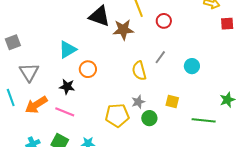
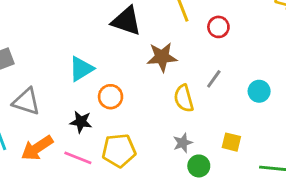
brown star: (123, 30) -> (162, 57), moved
gray triangle: (29, 72) -> (26, 102), turned -40
yellow pentagon: (117, 115) -> (119, 150), moved

